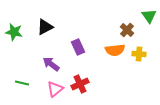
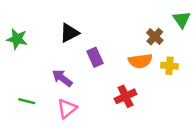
black triangle: (45, 27) -> (69, 33), moved
red cross: (80, 84) -> (126, 96), moved

